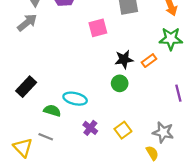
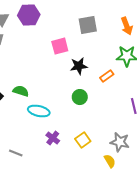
black star: (124, 59) -> (79, 66), moved
green semicircle: (52, 111) -> (21, 91), moved
gray line: (46, 137) -> (16, 153), moved

